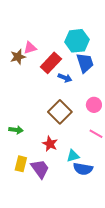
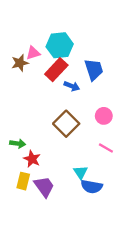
cyan hexagon: (77, 41) -> (60, 45), moved
red star: (50, 144) -> (32, 159), moved
cyan triangle: (73, 156) -> (81, 172), turned -48

